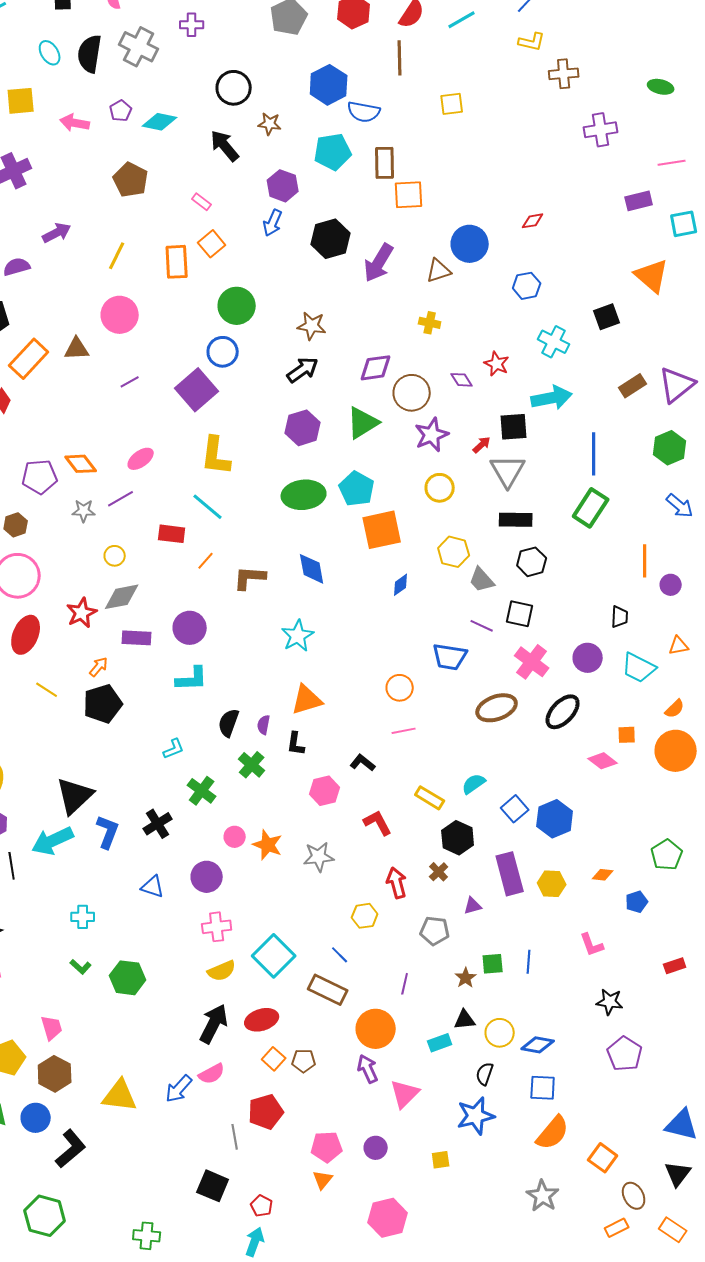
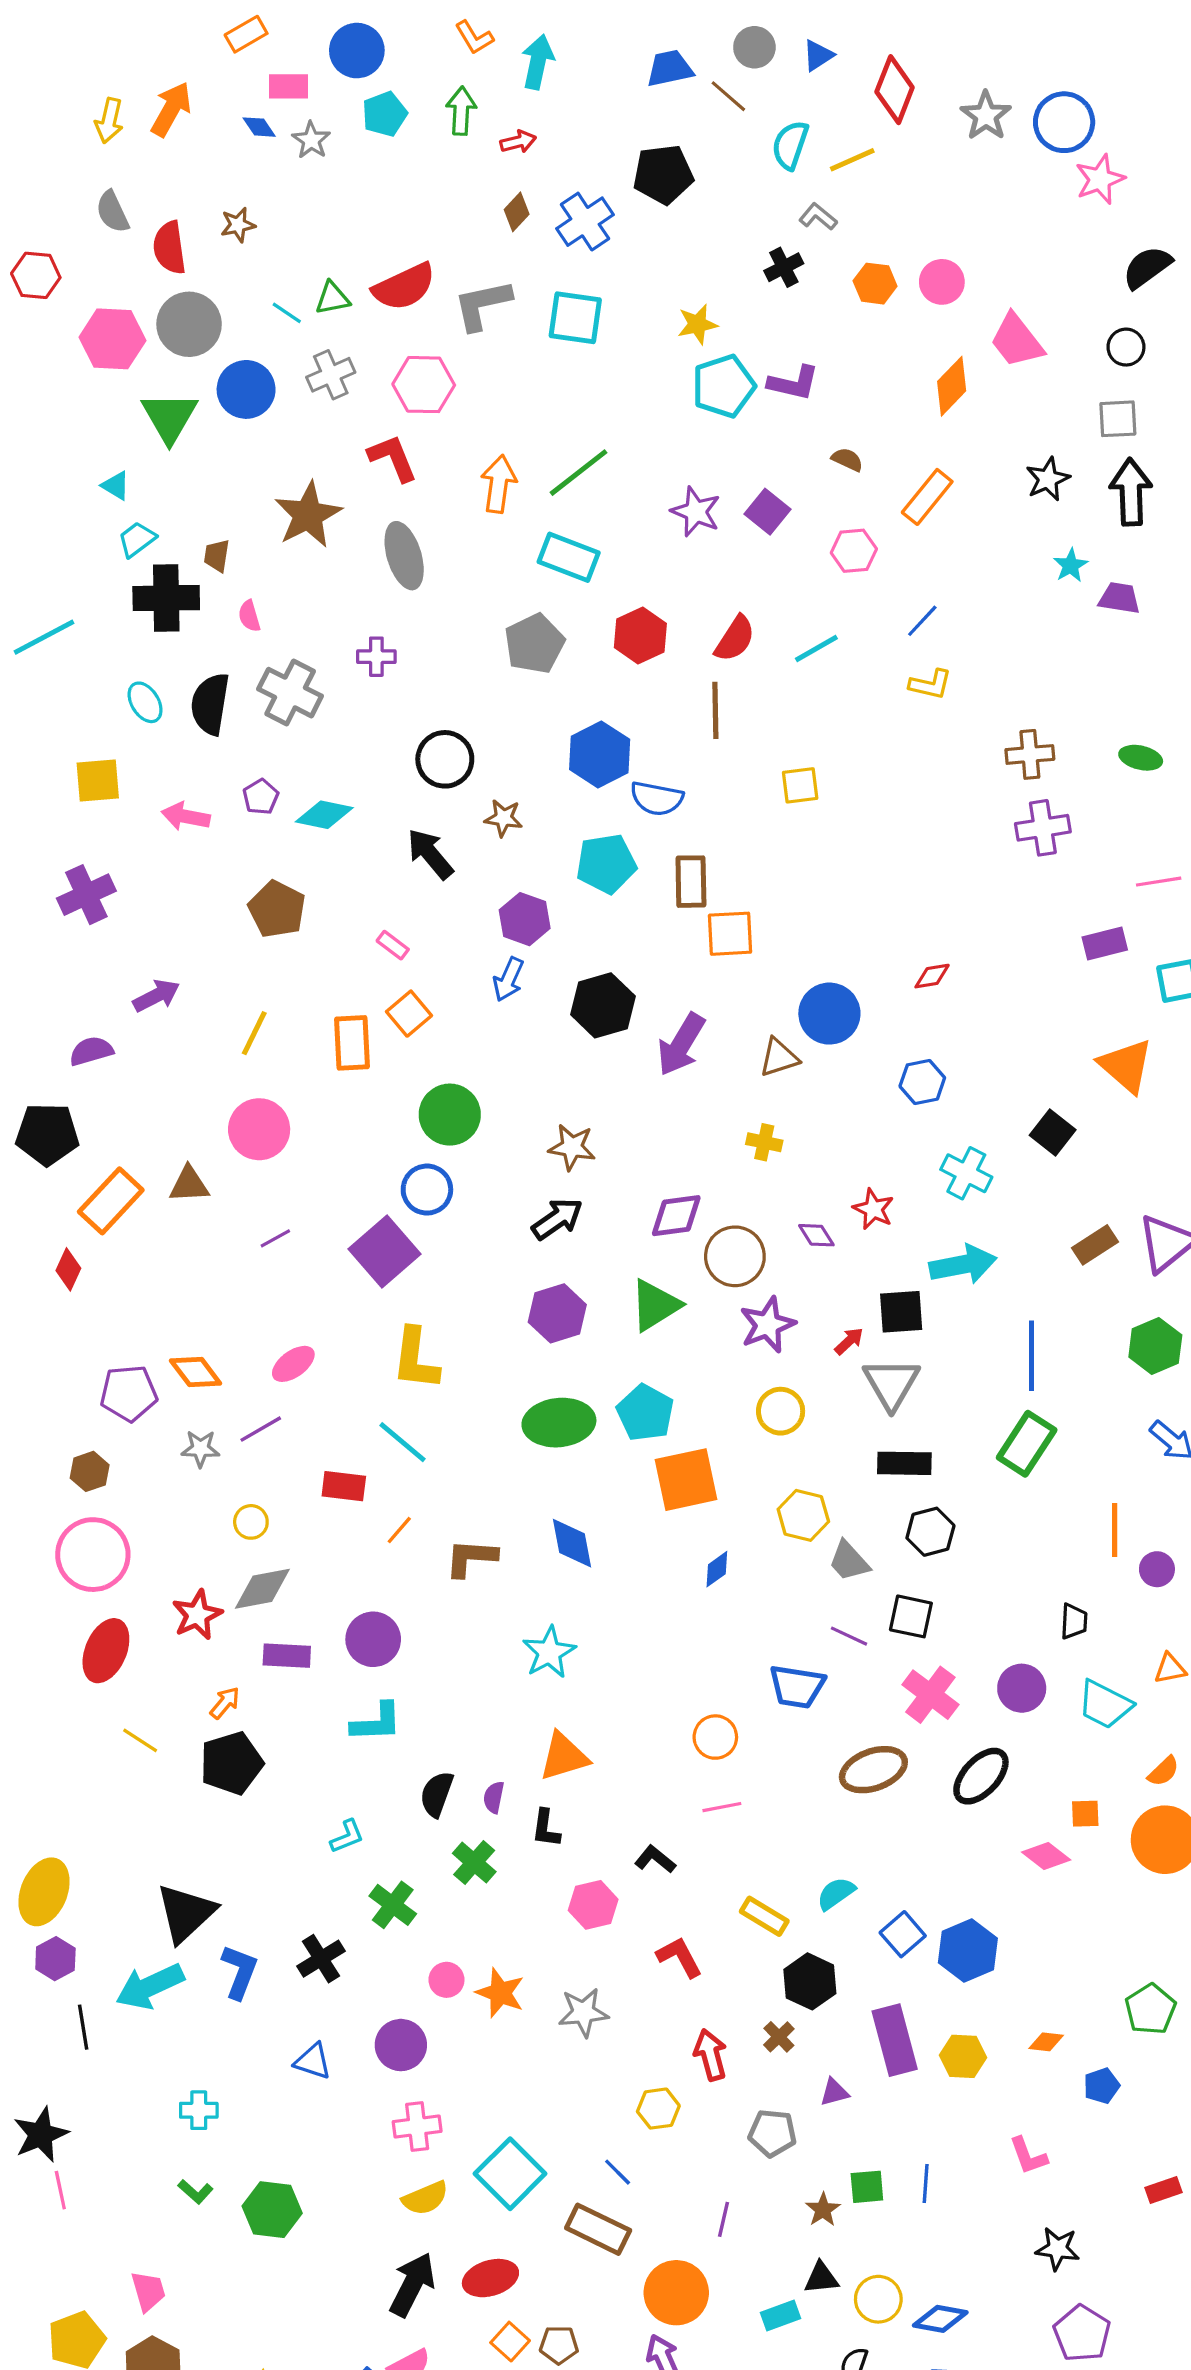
brown cross: (564, 74) -> (1030, 754), moved
black square: (607, 317) -> (1053, 1132), turned -32

